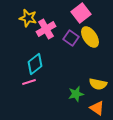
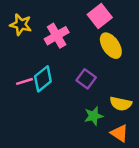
yellow star: (28, 18) -> (21, 25), moved
purple square: (71, 38) -> (86, 79), moved
pink line: (29, 82) -> (24, 81), moved

